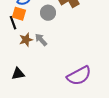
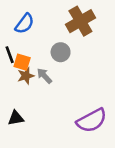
gray circle: (48, 13) -> (61, 52), moved
orange square: (19, 14) -> (22, 62), moved

